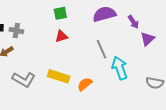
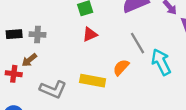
orange semicircle: (85, 84) -> (121, 67), moved

